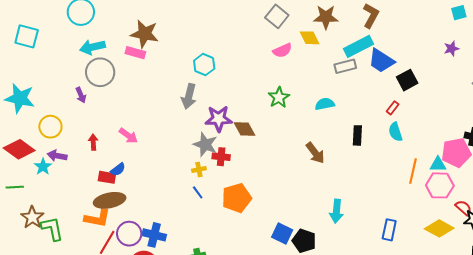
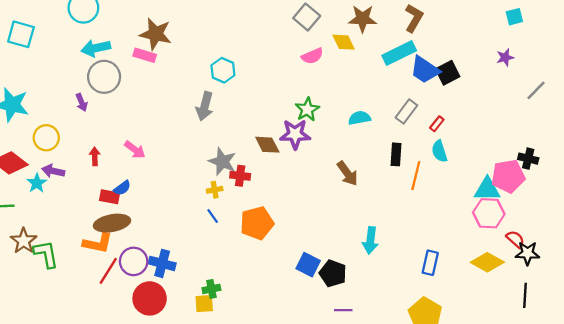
gray rectangle: (345, 66) -> (406, 111), moved, turned -40
black square: (407, 80) -> (448, 73), moved
purple star: (219, 119) -> (295, 134), moved
cyan triangle: (438, 164) -> (487, 189), size x1.4
orange line: (413, 171) -> (416, 176), moved

